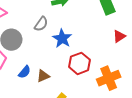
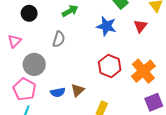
blue star: (62, 38) -> (106, 26), moved
blue semicircle: (24, 72) -> (58, 92), turned 56

